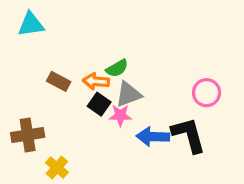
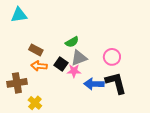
orange arrow: (96, 81) -> (39, 66), moved
pink circle: (207, 93) -> (112, 57), moved

